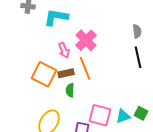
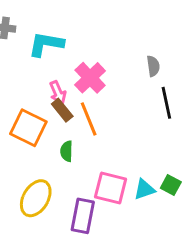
gray semicircle: (137, 31) -> (153, 66), moved
brown rectangle: (66, 73) -> (62, 110), moved, turned 63

